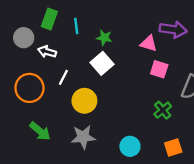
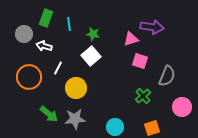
pink triangle: (149, 44) -> (131, 39), turned -35
green arrow: (40, 131) -> (49, 114), moved

